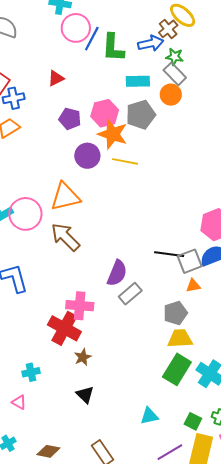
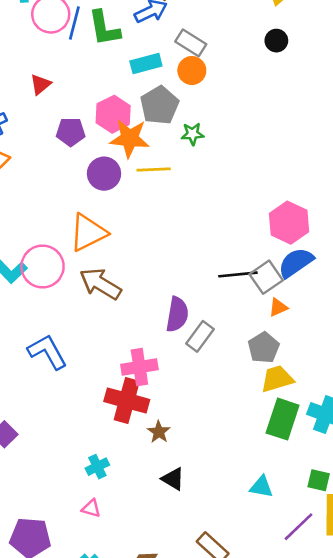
green star: (174, 57) -> (192, 134), moved
cyan triangle: (149, 416) -> (261, 487), turned 36

